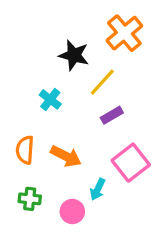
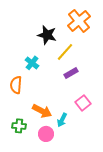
orange semicircle: (25, 150) -> (16, 85), moved
orange arrow: (66, 156) -> (42, 111), moved
pink square: (131, 163) -> (83, 103), size x0.7

